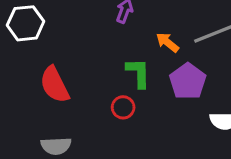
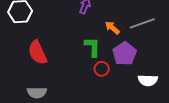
red circle: (123, 107) -> (102, 69), moved

